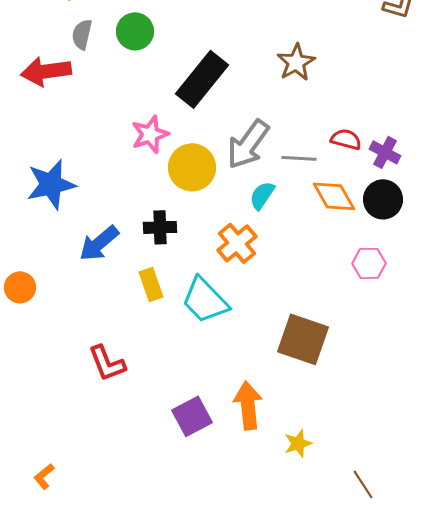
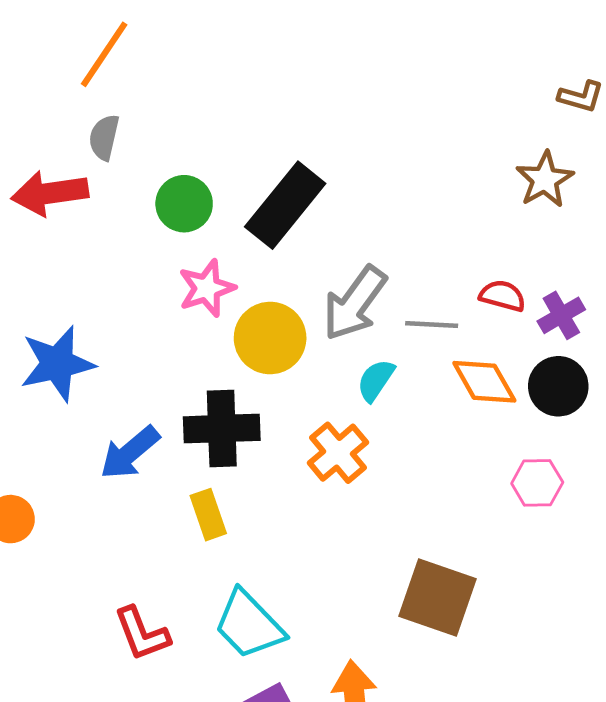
green circle: (135, 31) -> (184, 204), moved
brown star: (296, 62) -> (545, 180), moved
purple cross: (385, 152) -> (561, 315), turned 32
black cross: (160, 227) -> (222, 429), size x1.5
cyan trapezoid: (205, 300) -> (249, 625), moved

